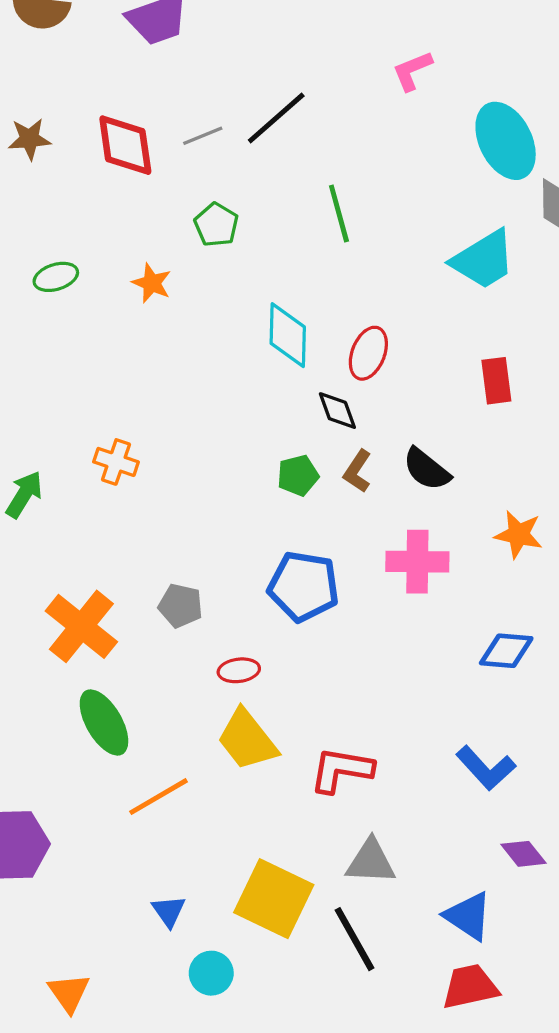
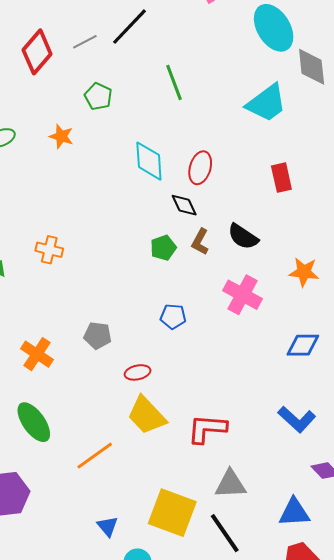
red diamond: (125, 145) -> (37, 52), turned 54
pink cross: (417, 562) -> (243, 295), turned 33
blue pentagon: (304, 586) -> (173, 317), size x0.6
orange cross: (81, 626) -> (37, 354), size x0.7
green ellipse: (104, 723) -> (34, 422), moved
blue triangle: (468, 916) -> (294, 512), turned -32

